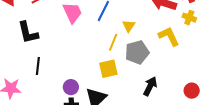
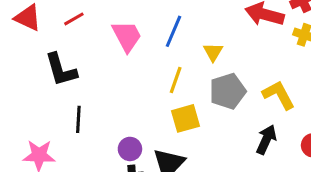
yellow L-shape: (169, 36) -> (279, 95), moved
yellow line: (113, 42) -> (176, 80), moved
black arrow: (150, 86) -> (266, 139), moved

